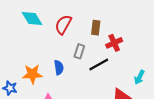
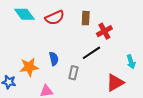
red semicircle: (63, 25) -> (55, 18), turned -138
gray rectangle: (79, 51) -> (73, 73), moved
cyan arrow: (139, 77) -> (131, 62), turned -40

